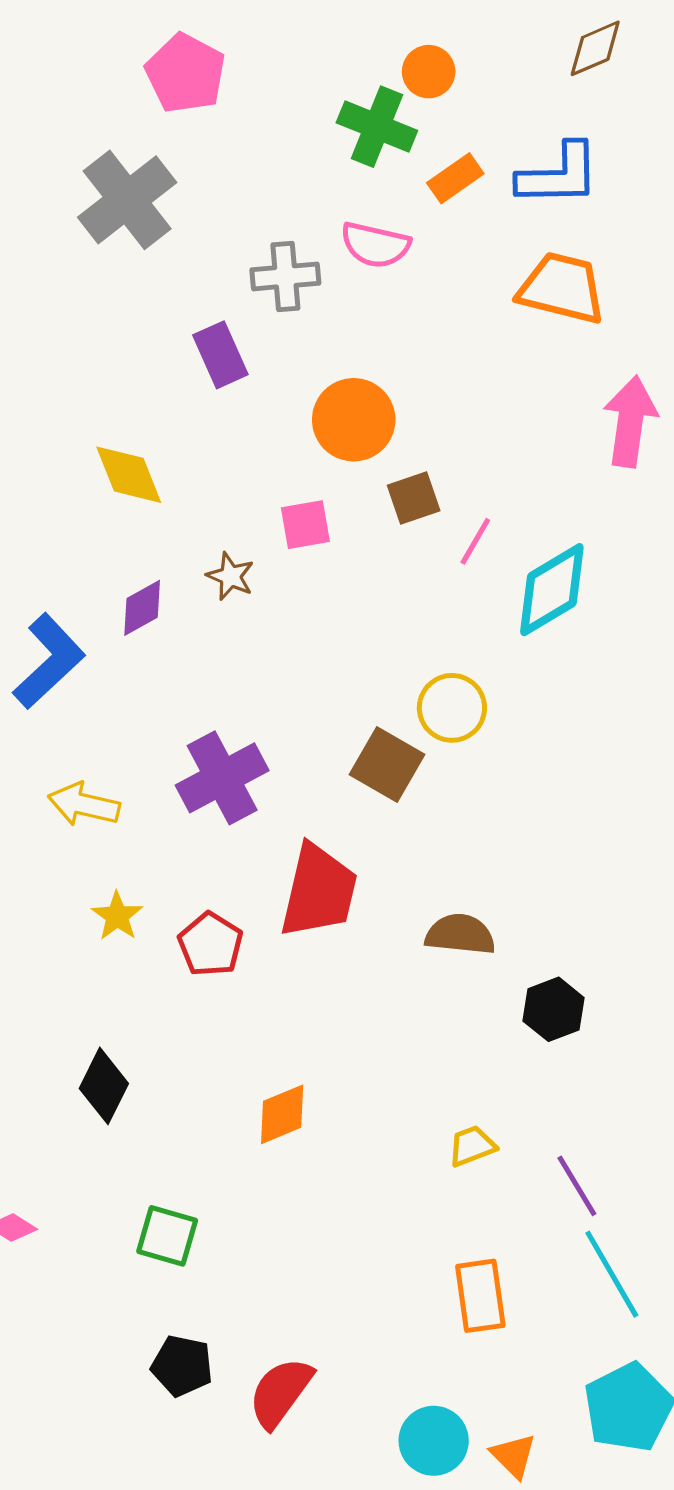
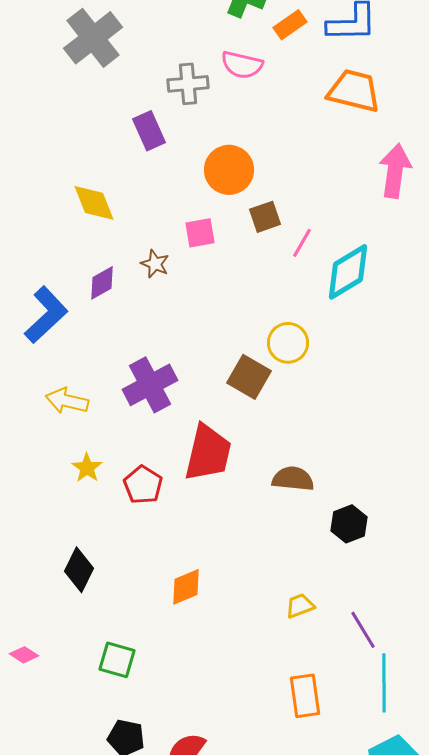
cyan line: (612, 1274) -> (384, 683), turned 30

